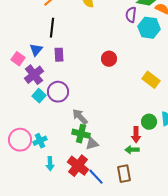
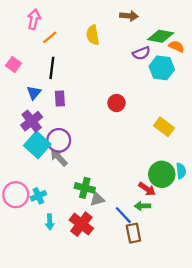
purple semicircle: (131, 15) -> (141, 53), turned -119
pink square: (18, 59) -> (13, 65), moved
cyan square: (39, 96) -> (37, 145), size x1.6
gray arrow: (80, 117) -> (59, 157), moved
green circle: (149, 122) -> (162, 174), size x1.5
red arrow: (136, 135) -> (147, 189), turned -56
blue line: (96, 177) -> (123, 215), moved

